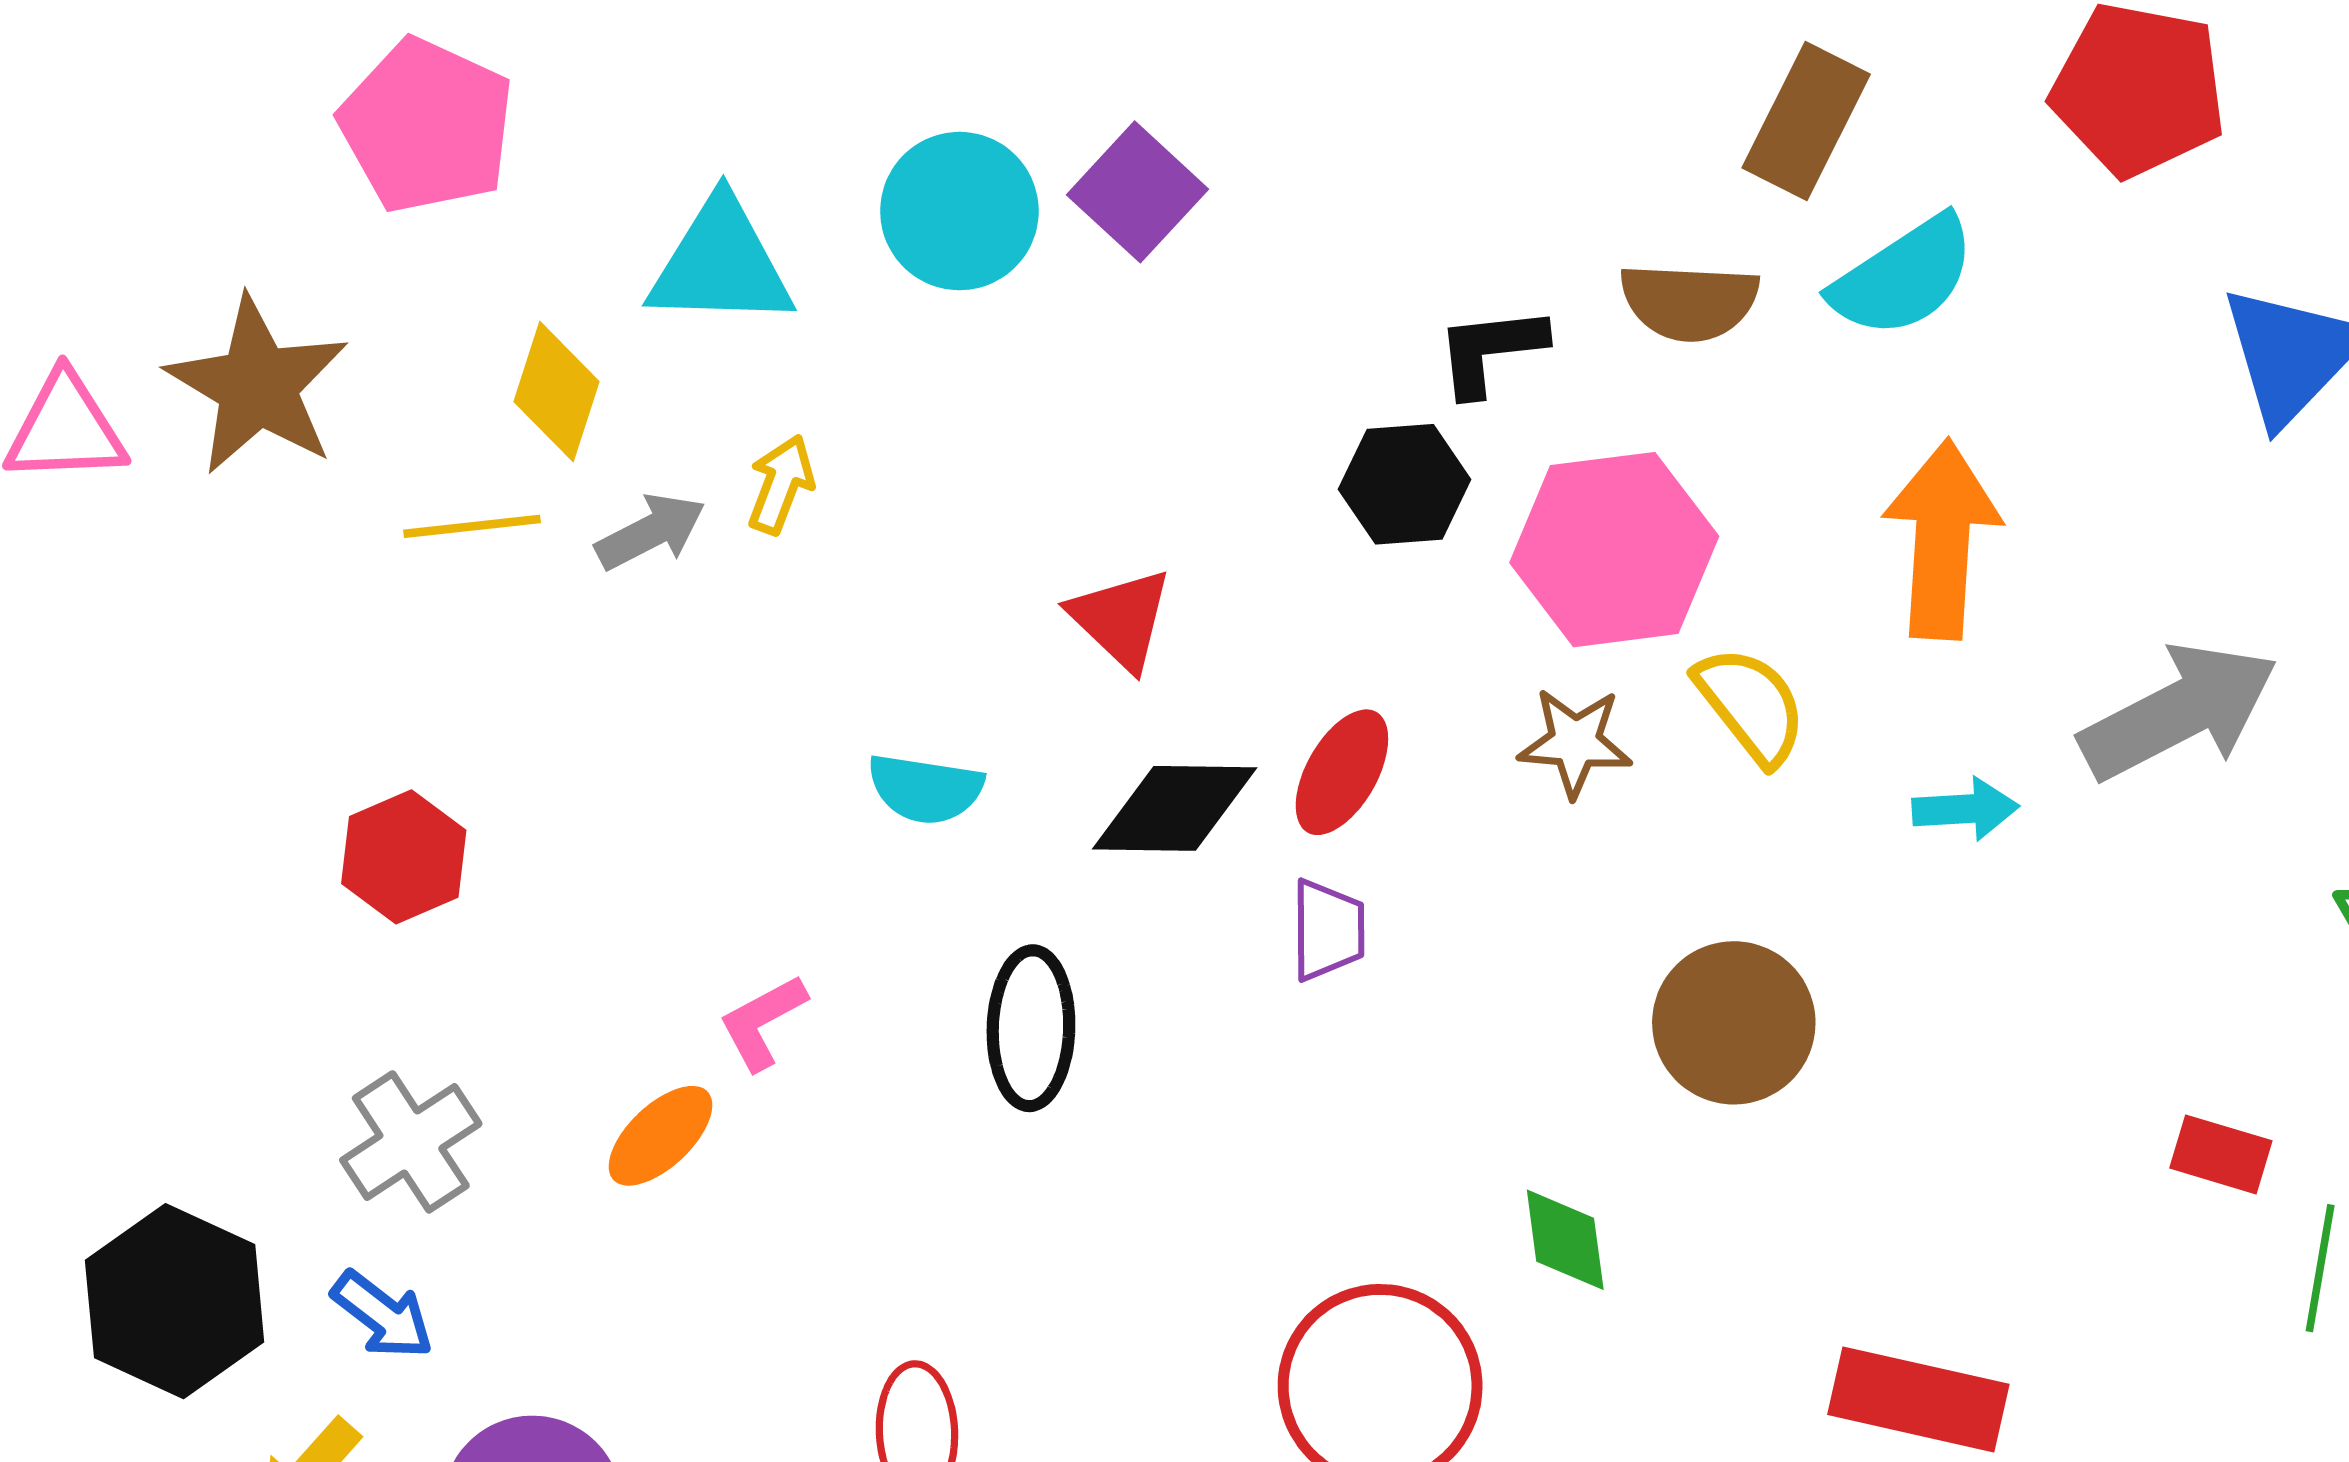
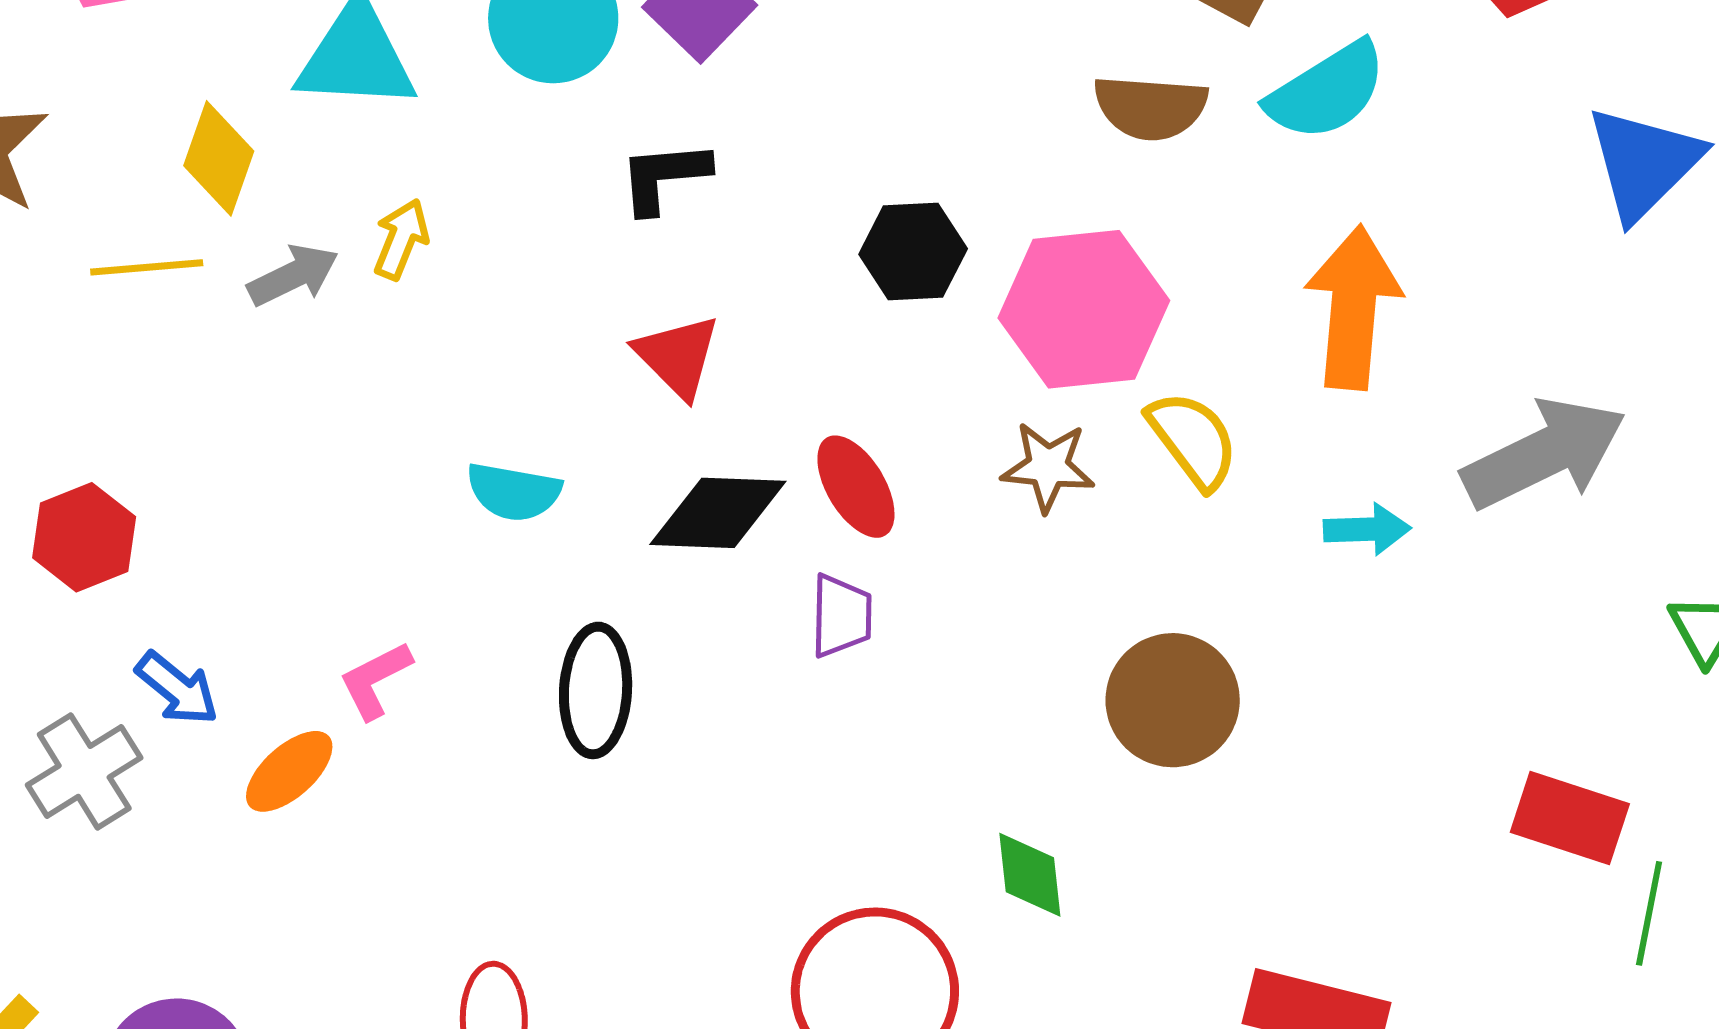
black L-shape: (1491, 351) -> (664, 177), moved
red ellipse: (1342, 772) -> (856, 487), turned -62
red rectangle: (2221, 1154) -> (1570, 818), size x1.4
blue arrow: (383, 1315) -> (177, 688), moved

